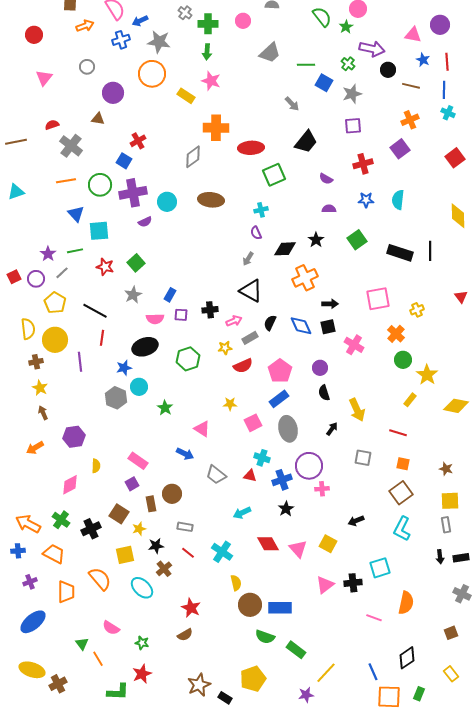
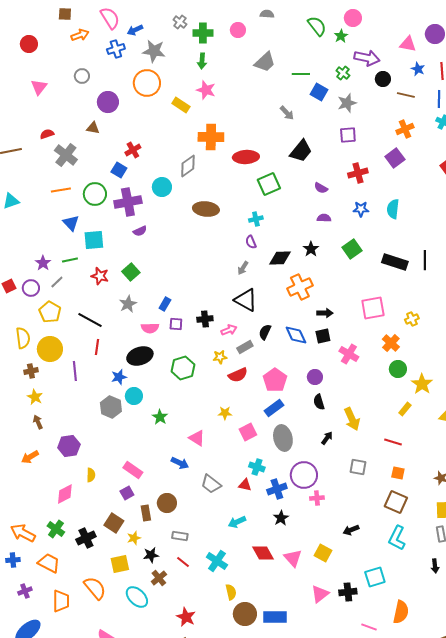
cyan circle: (167, 202) -> (162, 187), moved
brown square: (401, 493) -> (396, 502), turned -30

